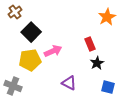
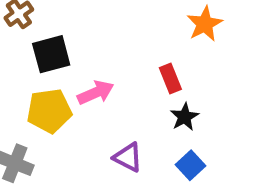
black square: (31, 32) -> (51, 54), turned 30
blue square: (108, 87) -> (191, 165), moved, turned 32

